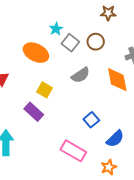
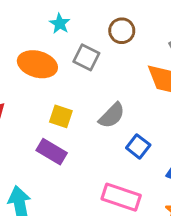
gray square: (70, 43) -> (86, 57), moved
gray semicircle: (81, 75) -> (112, 115), moved

